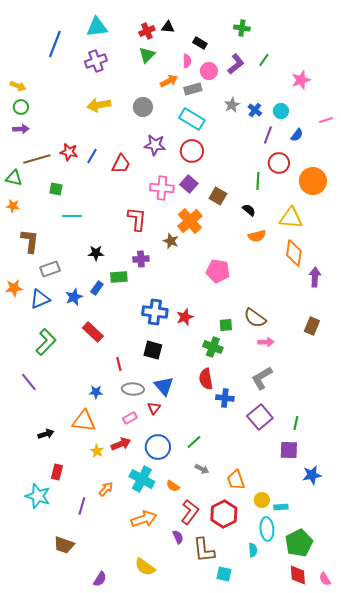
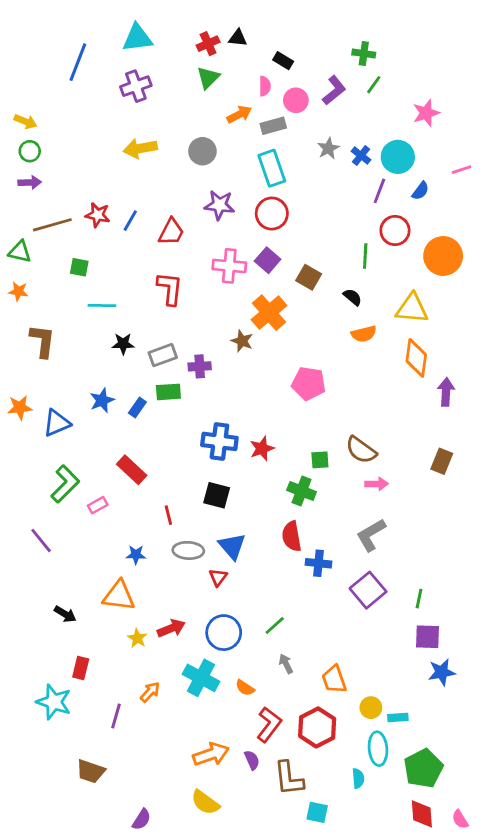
green cross: (242, 28) -> (364, 54), moved
cyan circle: (281, 111) -> (398, 157), size x1.5
cyan rectangle: (192, 119) -> (272, 168), turned 40
red L-shape: (137, 219) -> (170, 289), moved
black star: (96, 253) -> (123, 344), moved
gray rectangle: (50, 269) -> (163, 355), moved
blue star: (74, 297) -> (102, 400), moved
pink rectangle: (130, 418) -> (98, 505), moved
black arrow: (46, 434) -> (65, 614), turned 49
purple square: (289, 450) -> (428, 637), moved
gray arrow: (202, 469) -> (286, 664), turned -144
orange arrow: (144, 519) -> (211, 754), moved

